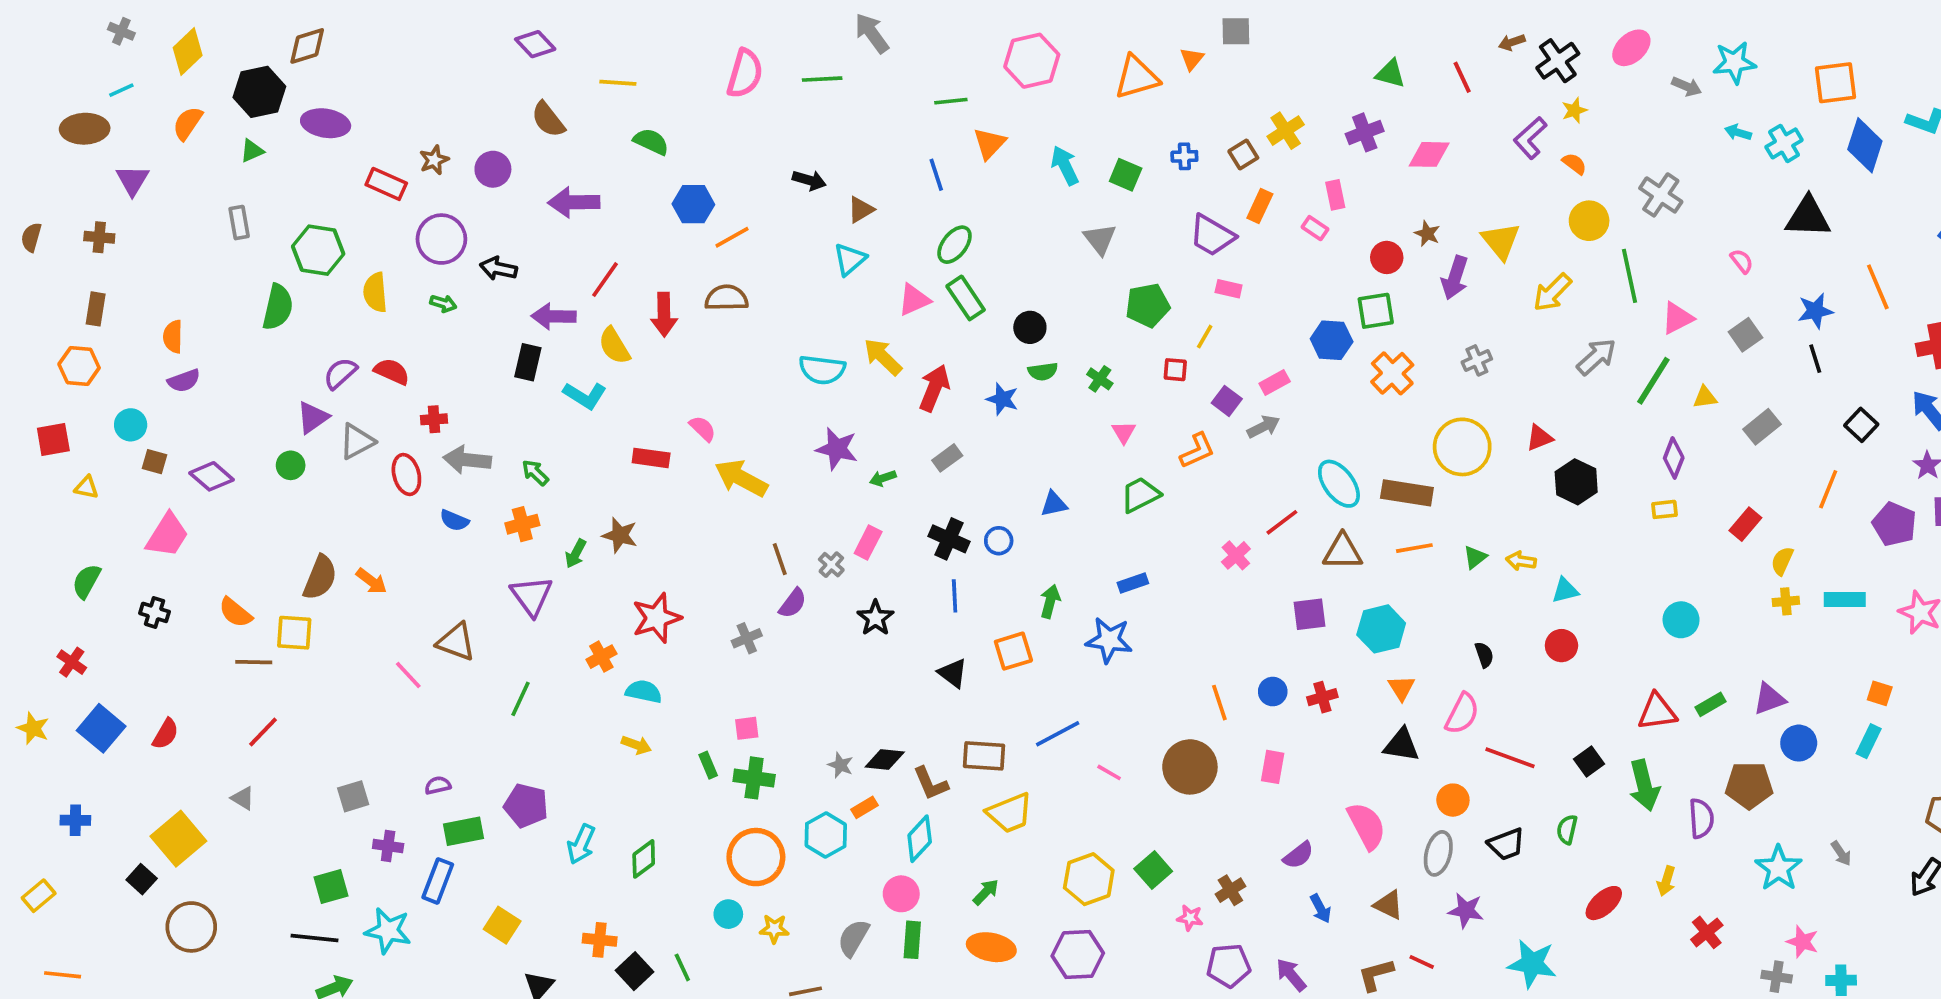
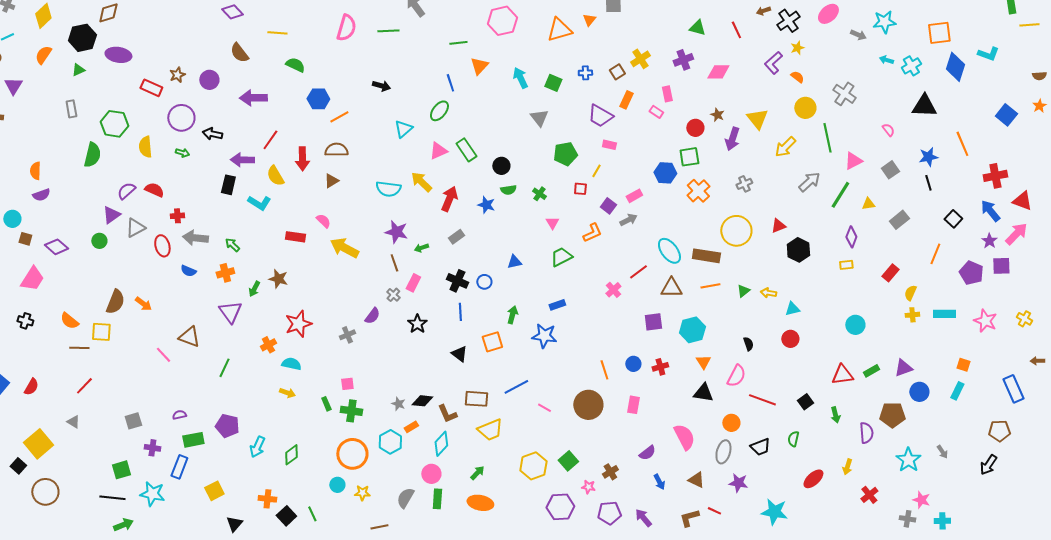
brown triangle: (861, 210) -> (331, 181), moved
green ellipse: (955, 245) -> (439, 111), moved
brown line: (780, 559) -> (394, 263), moved
green arrow: (1644, 785) -> (835, 415), size x0.6
yellow square: (502, 925) -> (214, 491), turned 30
purple hexagon: (1078, 955) -> (560, 507), moved

